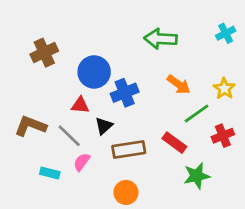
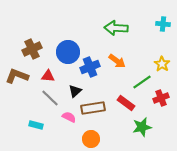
cyan cross: (226, 33) -> (163, 24), turned 32
brown cross: (44, 53) -> (32, 49), moved
orange arrow: (179, 84) -> (117, 61), moved
red triangle: (80, 105) -> (48, 76), moved
brown L-shape: (30, 126) -> (17, 76), moved
pink semicircle: (82, 162) -> (69, 117), moved, turned 80

